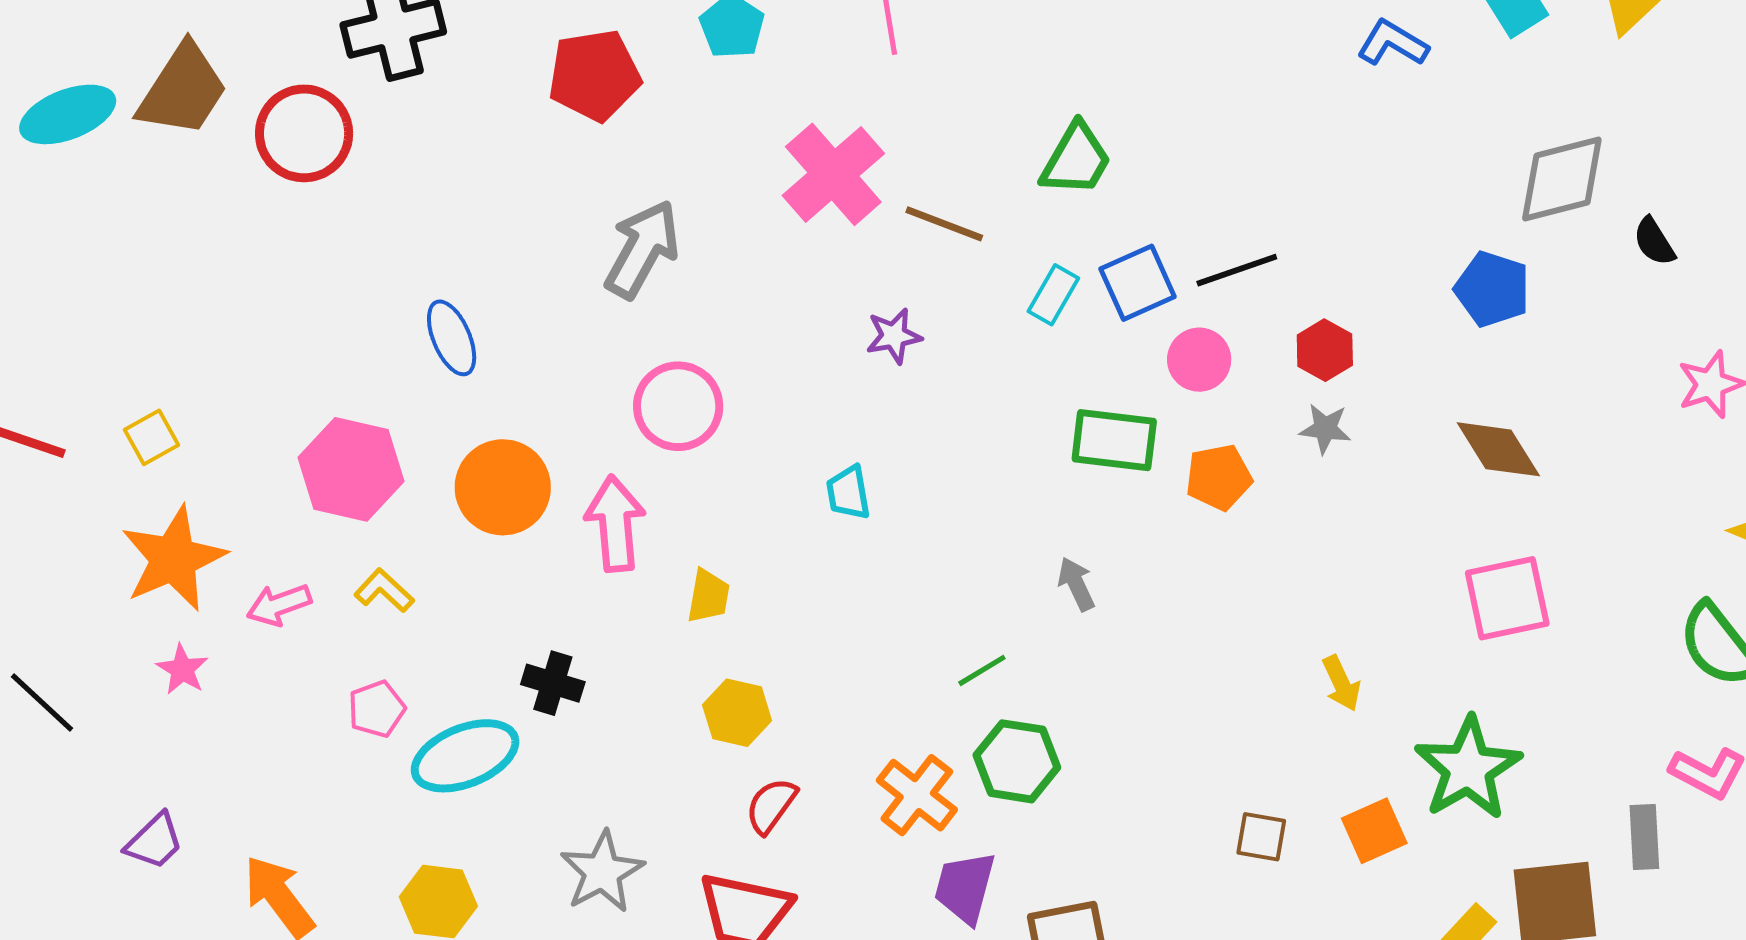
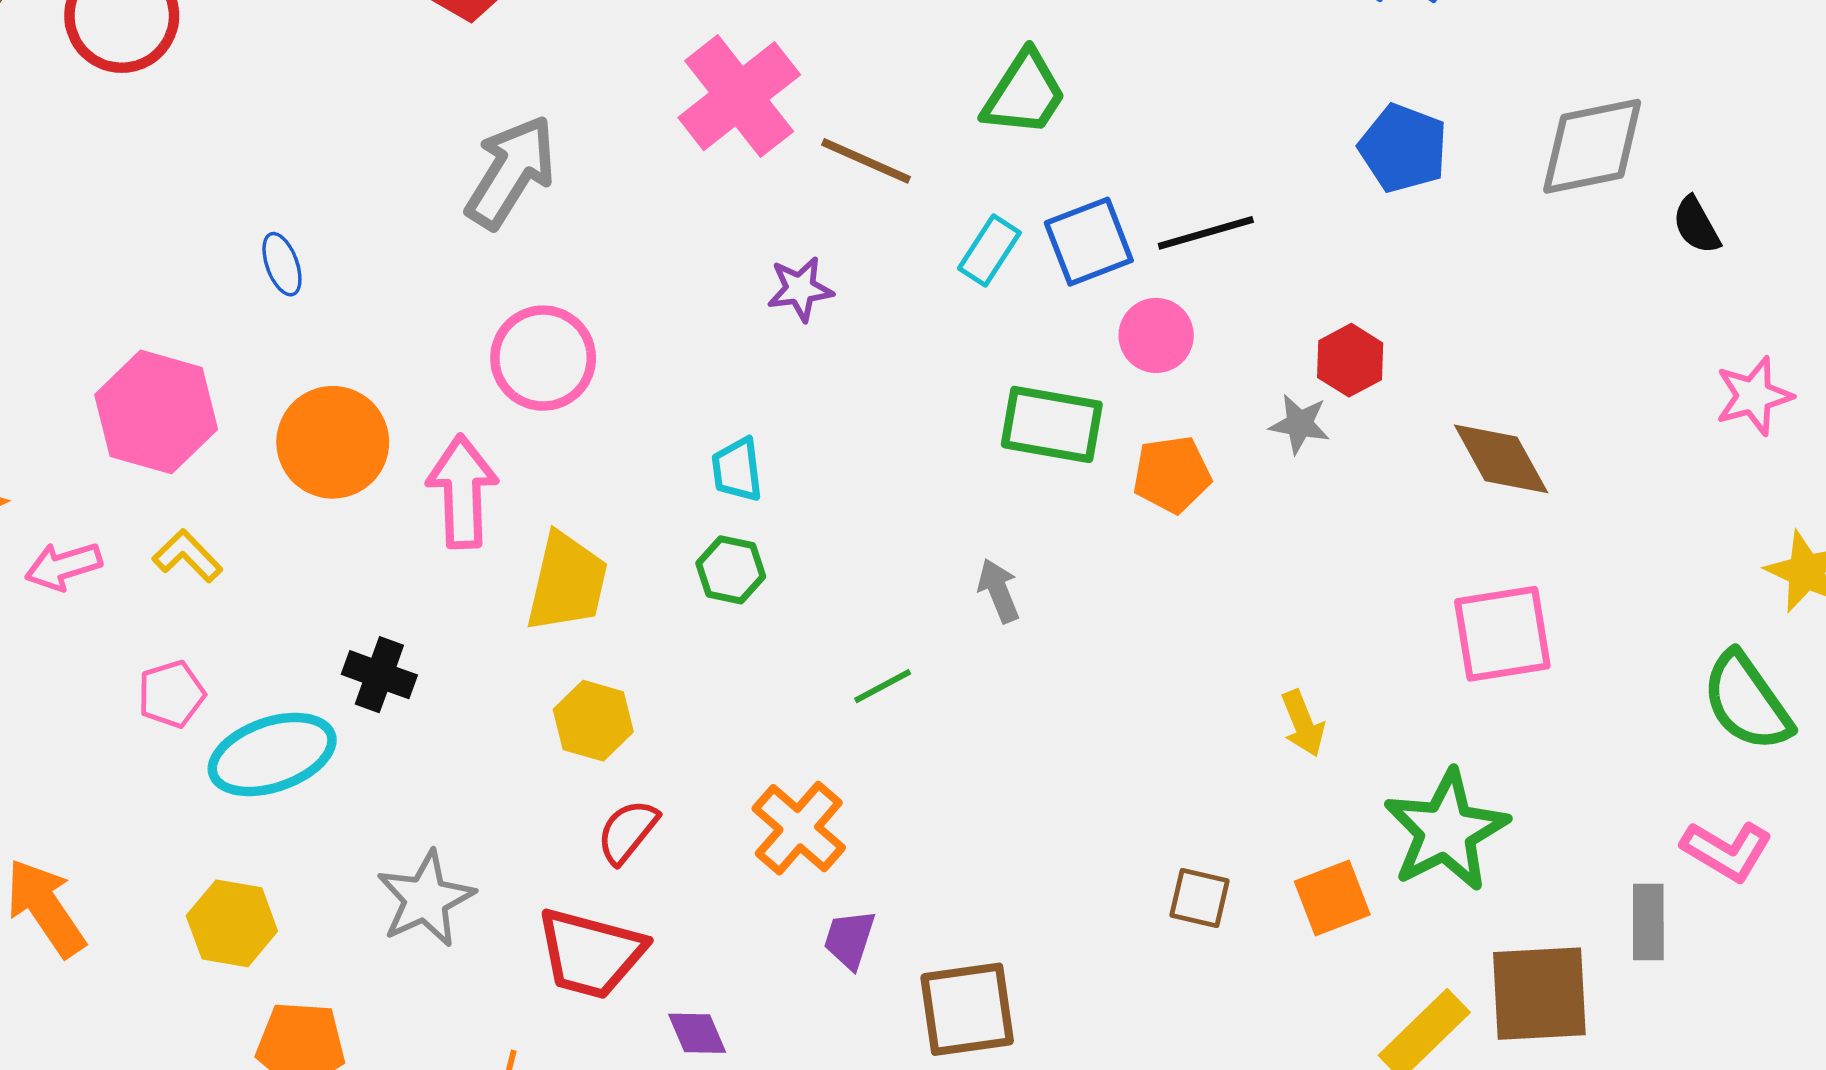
blue pentagon: (1492, 289) -> (1403, 148), moved
blue ellipse: (452, 338) -> (282, 264), size x0.7
red hexagon: (1325, 350) -> (1350, 360), moved
yellow trapezoid: (708, 596) -> (567, 582), size x1.6
green hexagon: (1017, 761) -> (731, 570), moved, size x0.7
purple trapezoid: (965, 887) -> (849, 939), size x0.7

